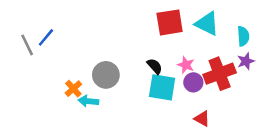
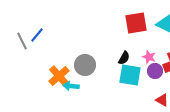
black semicircle: (155, 66) -> (124, 58), turned 72
orange cross: (73, 89) -> (59, 76), size x1.5

